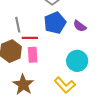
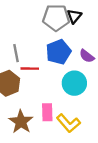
pink rectangle: (33, 55) -> (47, 112), moved
cyan circle: (77, 61) -> (74, 83), moved

